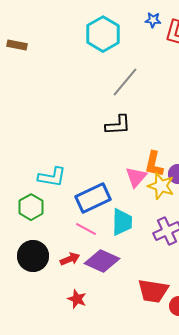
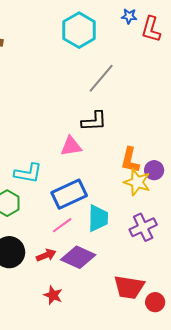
pink triangle: (136, 177) -> (71, 146), moved, turned 40
pink line: (86, 229) -> (62, 225), turned -65

